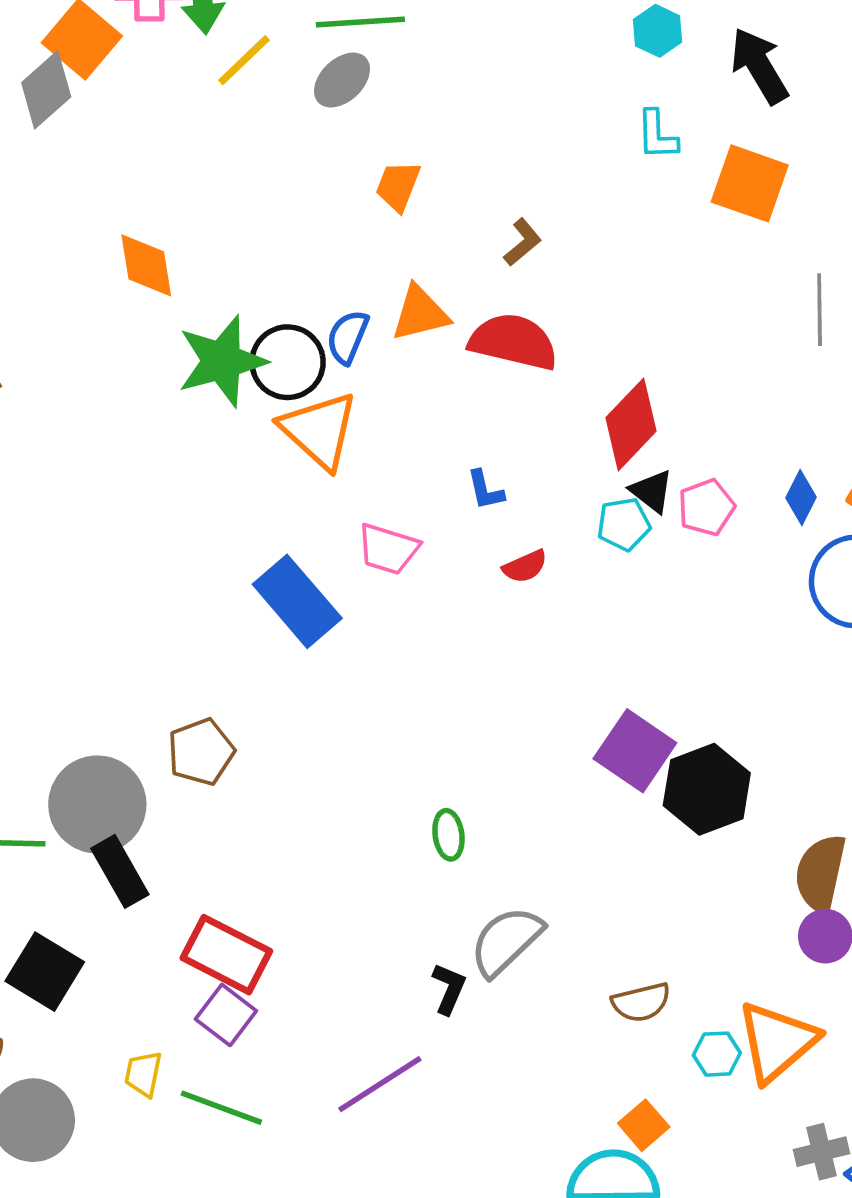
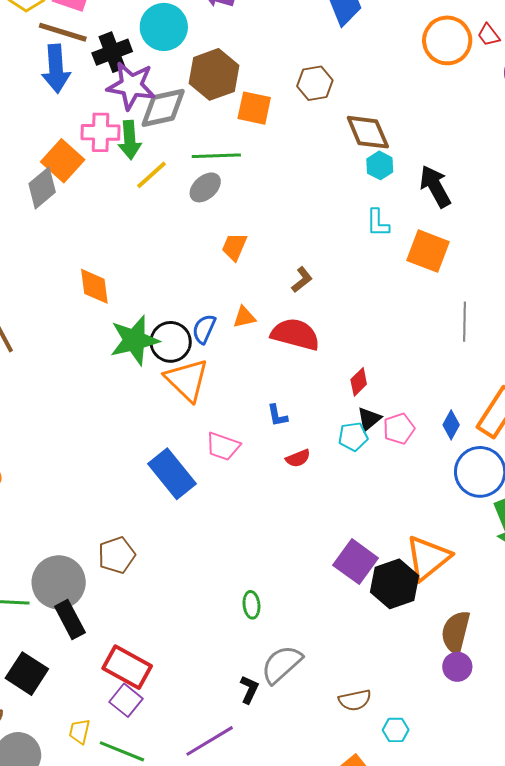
orange triangle: (420, 313) -> (244, 317), size x0.7
red diamond: (631, 424) -> (359, 382), size x0.6
black triangle: (652, 491) -> (369, 419), turned 40
orange triangle: (777, 1042) -> (428, 558), moved

